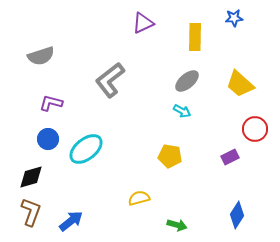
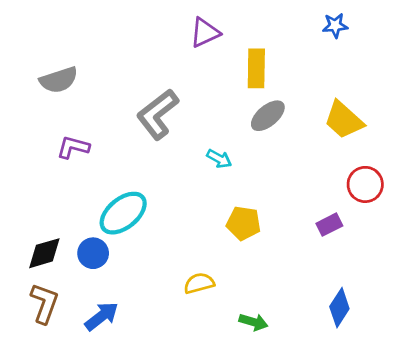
yellow rectangle: (195, 37) -> (256, 68), moved
cyan arrow: (182, 111) -> (219, 159), moved
blue circle: (48, 139) -> (93, 253), moved

